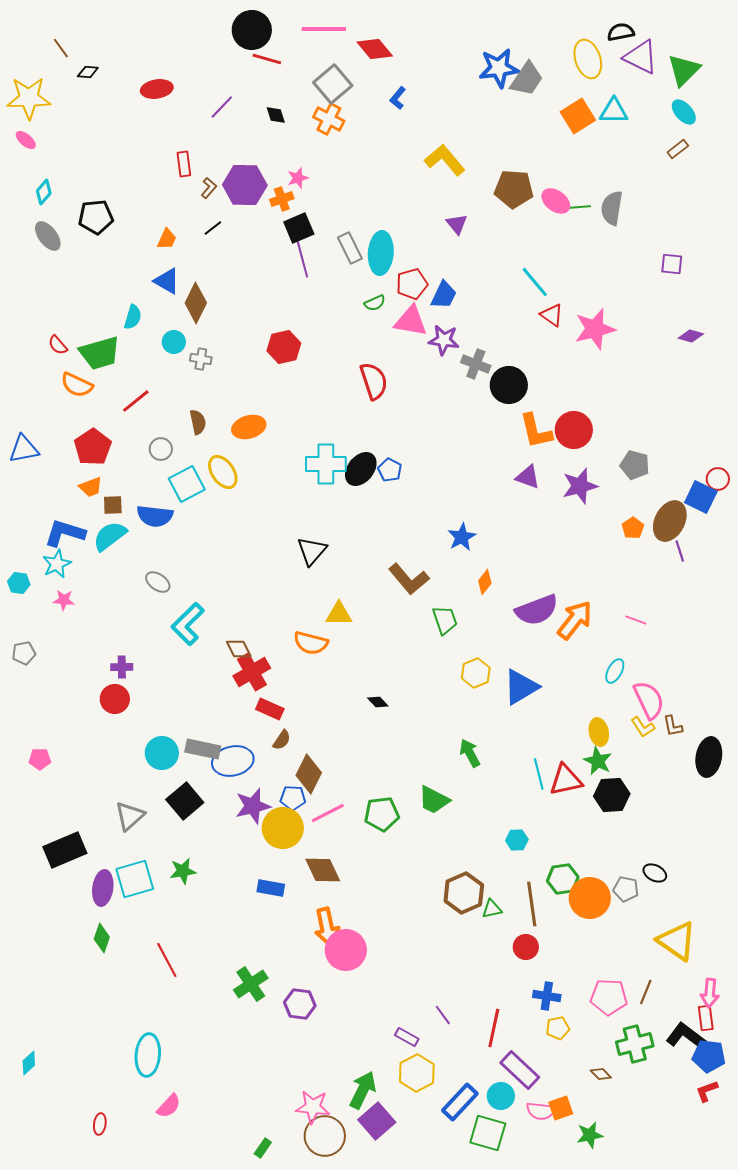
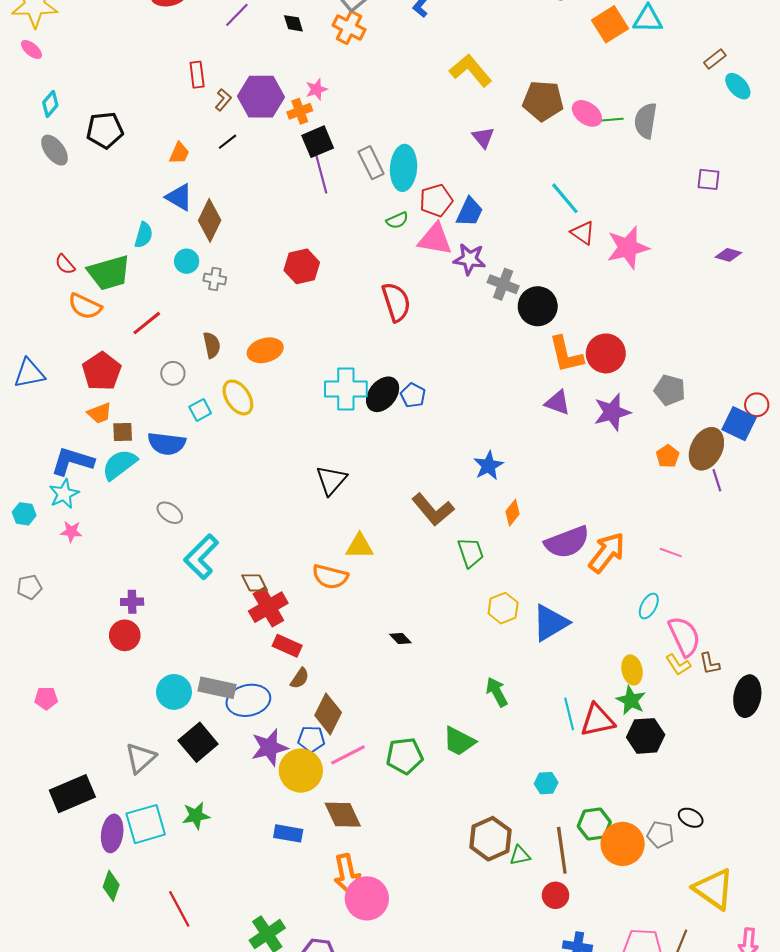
cyan ellipse: (684, 112) -> (738, 86), moved
cyan square: (187, 484) -> (200, 410), size x0.6

